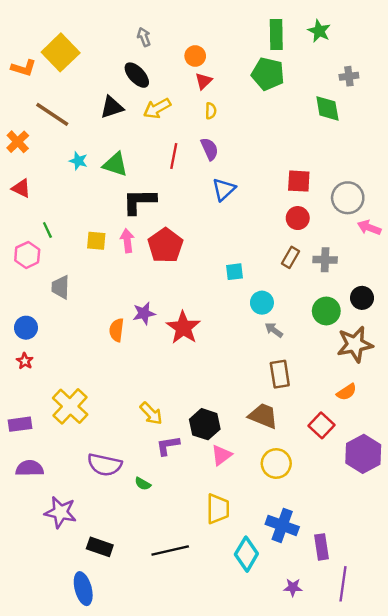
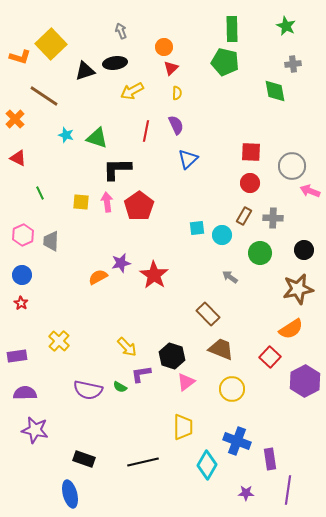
green star: (319, 31) -> (286, 26), moved
black ellipse: (137, 75) -> (115, 63), turned -55
black triangle: (112, 107) -> (85, 71), moved
pink hexagon: (27, 255) -> (23, 235), moved
cyan circle: (262, 303) -> (222, 235), moved
green circle: (326, 311) -> (260, 253), moved
orange semicircle: (117, 330) -> (98, 277), turned 54
brown rectangle: (280, 374) -> (208, 314), moved, turned -35
orange semicircle: (347, 392) -> (291, 329), size x1.4
yellow cross: (70, 406) -> (59, 341), size x0.7
green semicircle: (143, 484) -> (120, 387), moved
purple star: (61, 512) -> (35, 430), moved

